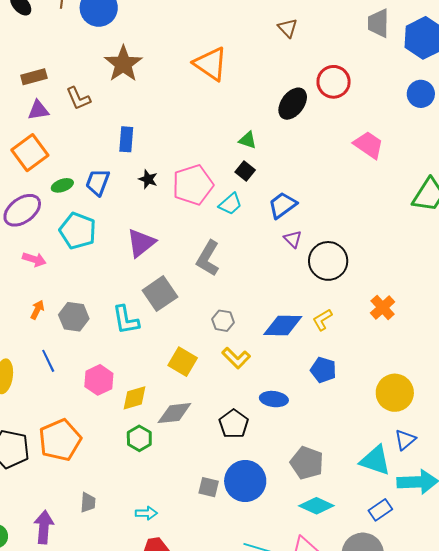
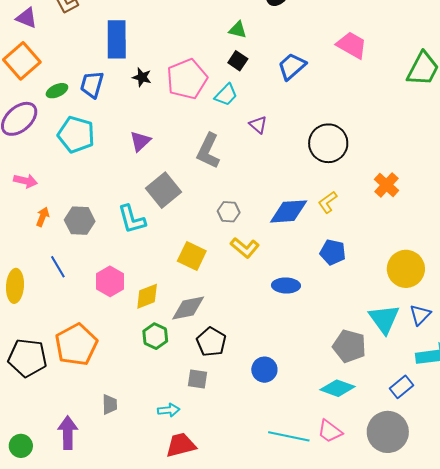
purple triangle: (38, 110) -> (27, 18), turned 35
blue rectangle: (126, 139) -> (117, 39), size x1.5
pink trapezoid: (369, 145) -> (352, 45), moved
blue trapezoid: (282, 205) -> (292, 66), moved
purple triangle: (293, 239) -> (258, 125), moved
purple triangle: (141, 243) -> (140, 141), size x0.7
pink arrow: (34, 259) -> (25, 181), moved
black pentagon: (234, 424) -> (211, 342), moved
cyan triangle: (375, 460) -> (384, 319), moved, turned 40
gray pentagon: (307, 463) -> (349, 346), moved
blue circle: (245, 481) -> (264, 370), size x0.6
gray square: (209, 487) -> (197, 379), moved

